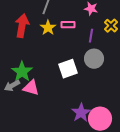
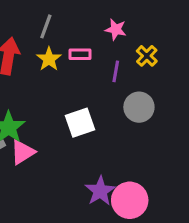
gray circle: (94, 59) -> (139, 107), moved
pink triangle: (31, 88) -> (23, 152), turned -48

